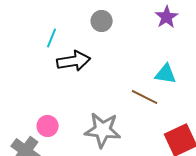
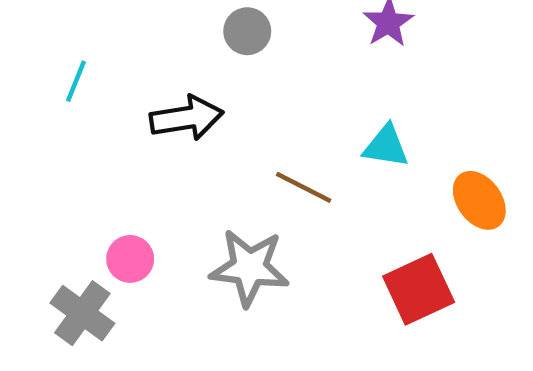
cyan line: (52, 38) -> (76, 81), moved
brown line: (145, 97) -> (304, 187), moved

